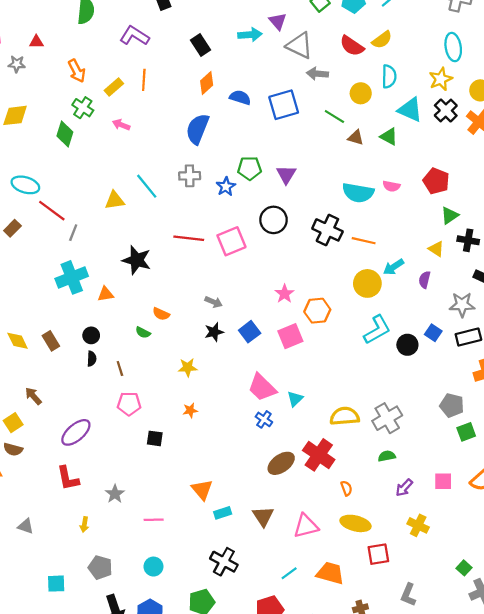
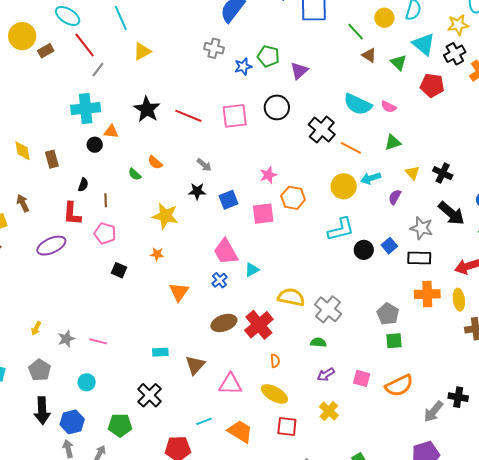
red pentagon: (436, 181) -> (432, 85), moved, turned -30
cyan line: (147, 186) -> (121, 18), moved
yellow triangle: (115, 200) -> (142, 51), turned -36
green triangle: (450, 216) -> (393, 142), moved
red line: (189, 238) -> (188, 116), moved
black circle: (91, 335) -> (95, 145), moved
yellow star: (188, 367) -> (165, 216), size x1.5
gray cross: (387, 418) -> (328, 309), turned -36
red L-shape: (68, 478) -> (72, 214), moved
orange triangle: (202, 490) -> (179, 292), moved
gray star: (115, 494) -> (66, 339), moved

